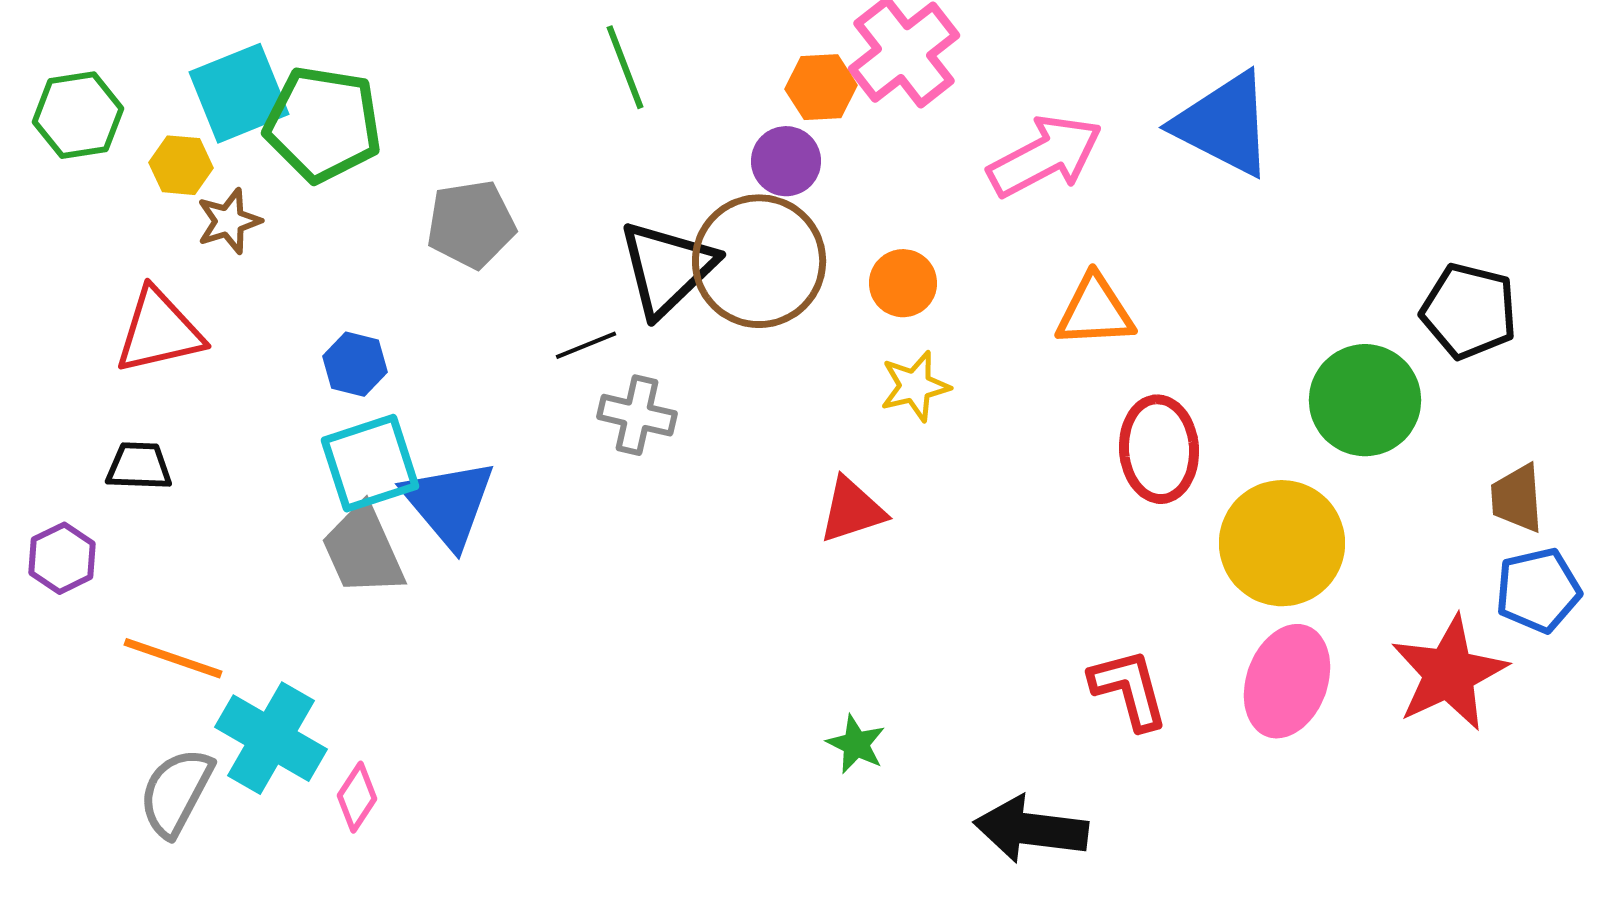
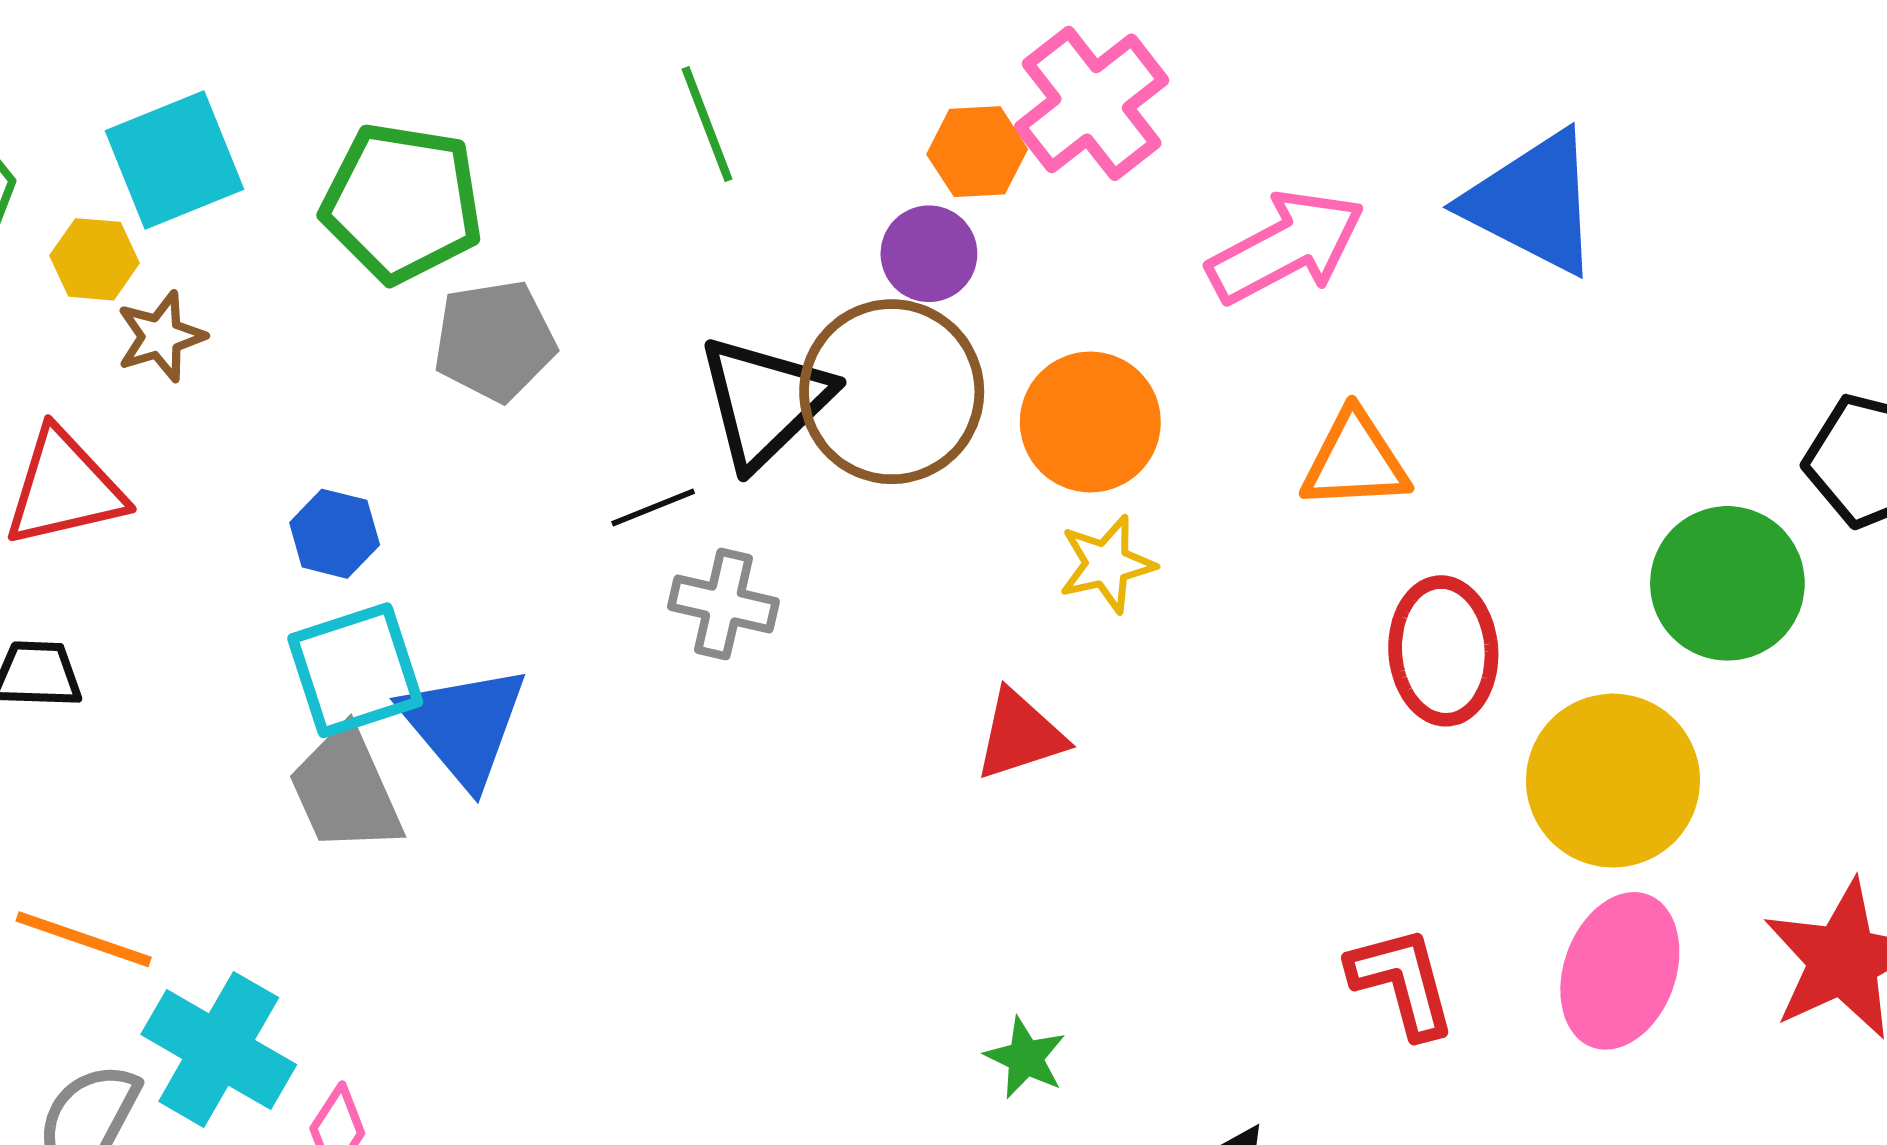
green pentagon: (323, 124) -> (402, 203), moved
orange circle: (903, 283) -> (1090, 422), size x1.5

